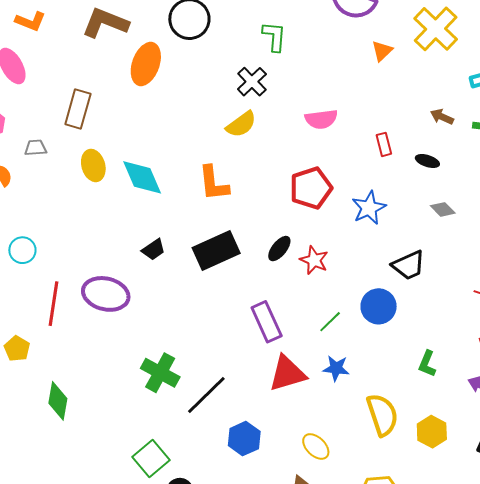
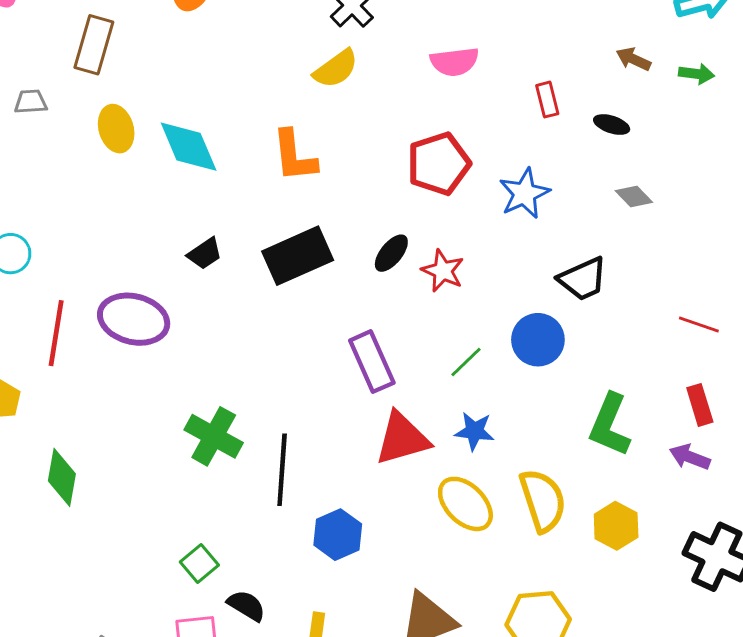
green L-shape: (427, 364) -> (610, 425), size x1.6
black line: (206, 395) -> (282, 470), turned -42
yellow ellipse: (316, 446) -> (465, 504), moved, size x1.4
green square: (151, 459) -> (199, 564), size x0.7

